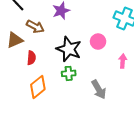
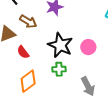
pink circle: (98, 42) -> (88, 47), moved
red semicircle: (31, 58) -> (23, 52), turned 136

